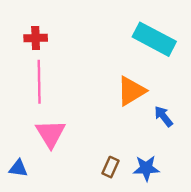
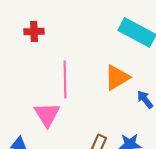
pink line: (39, 82) -> (65, 79), moved

